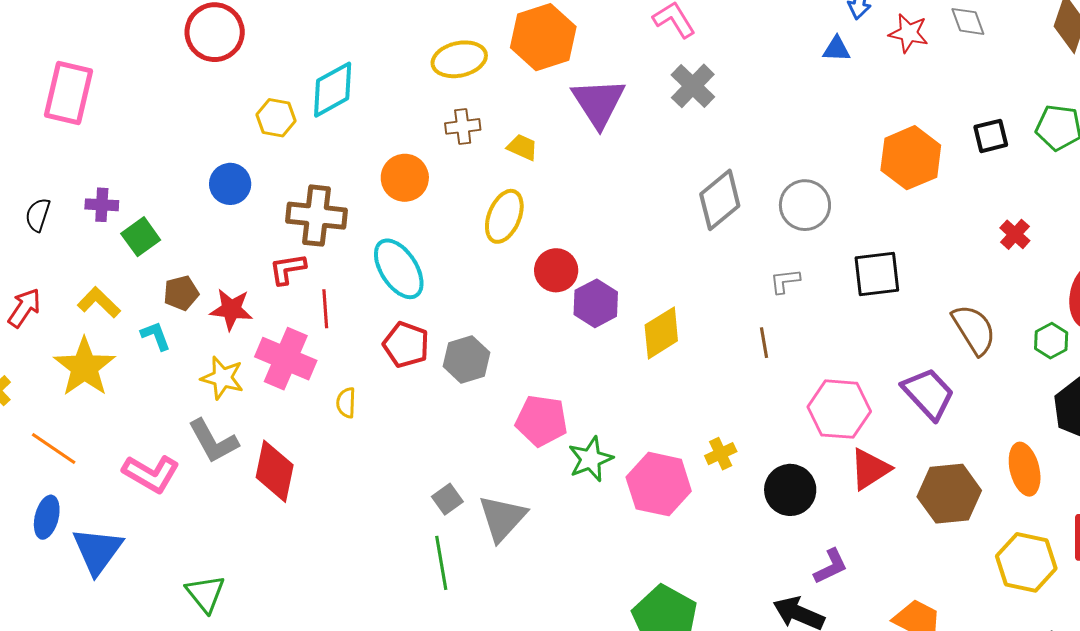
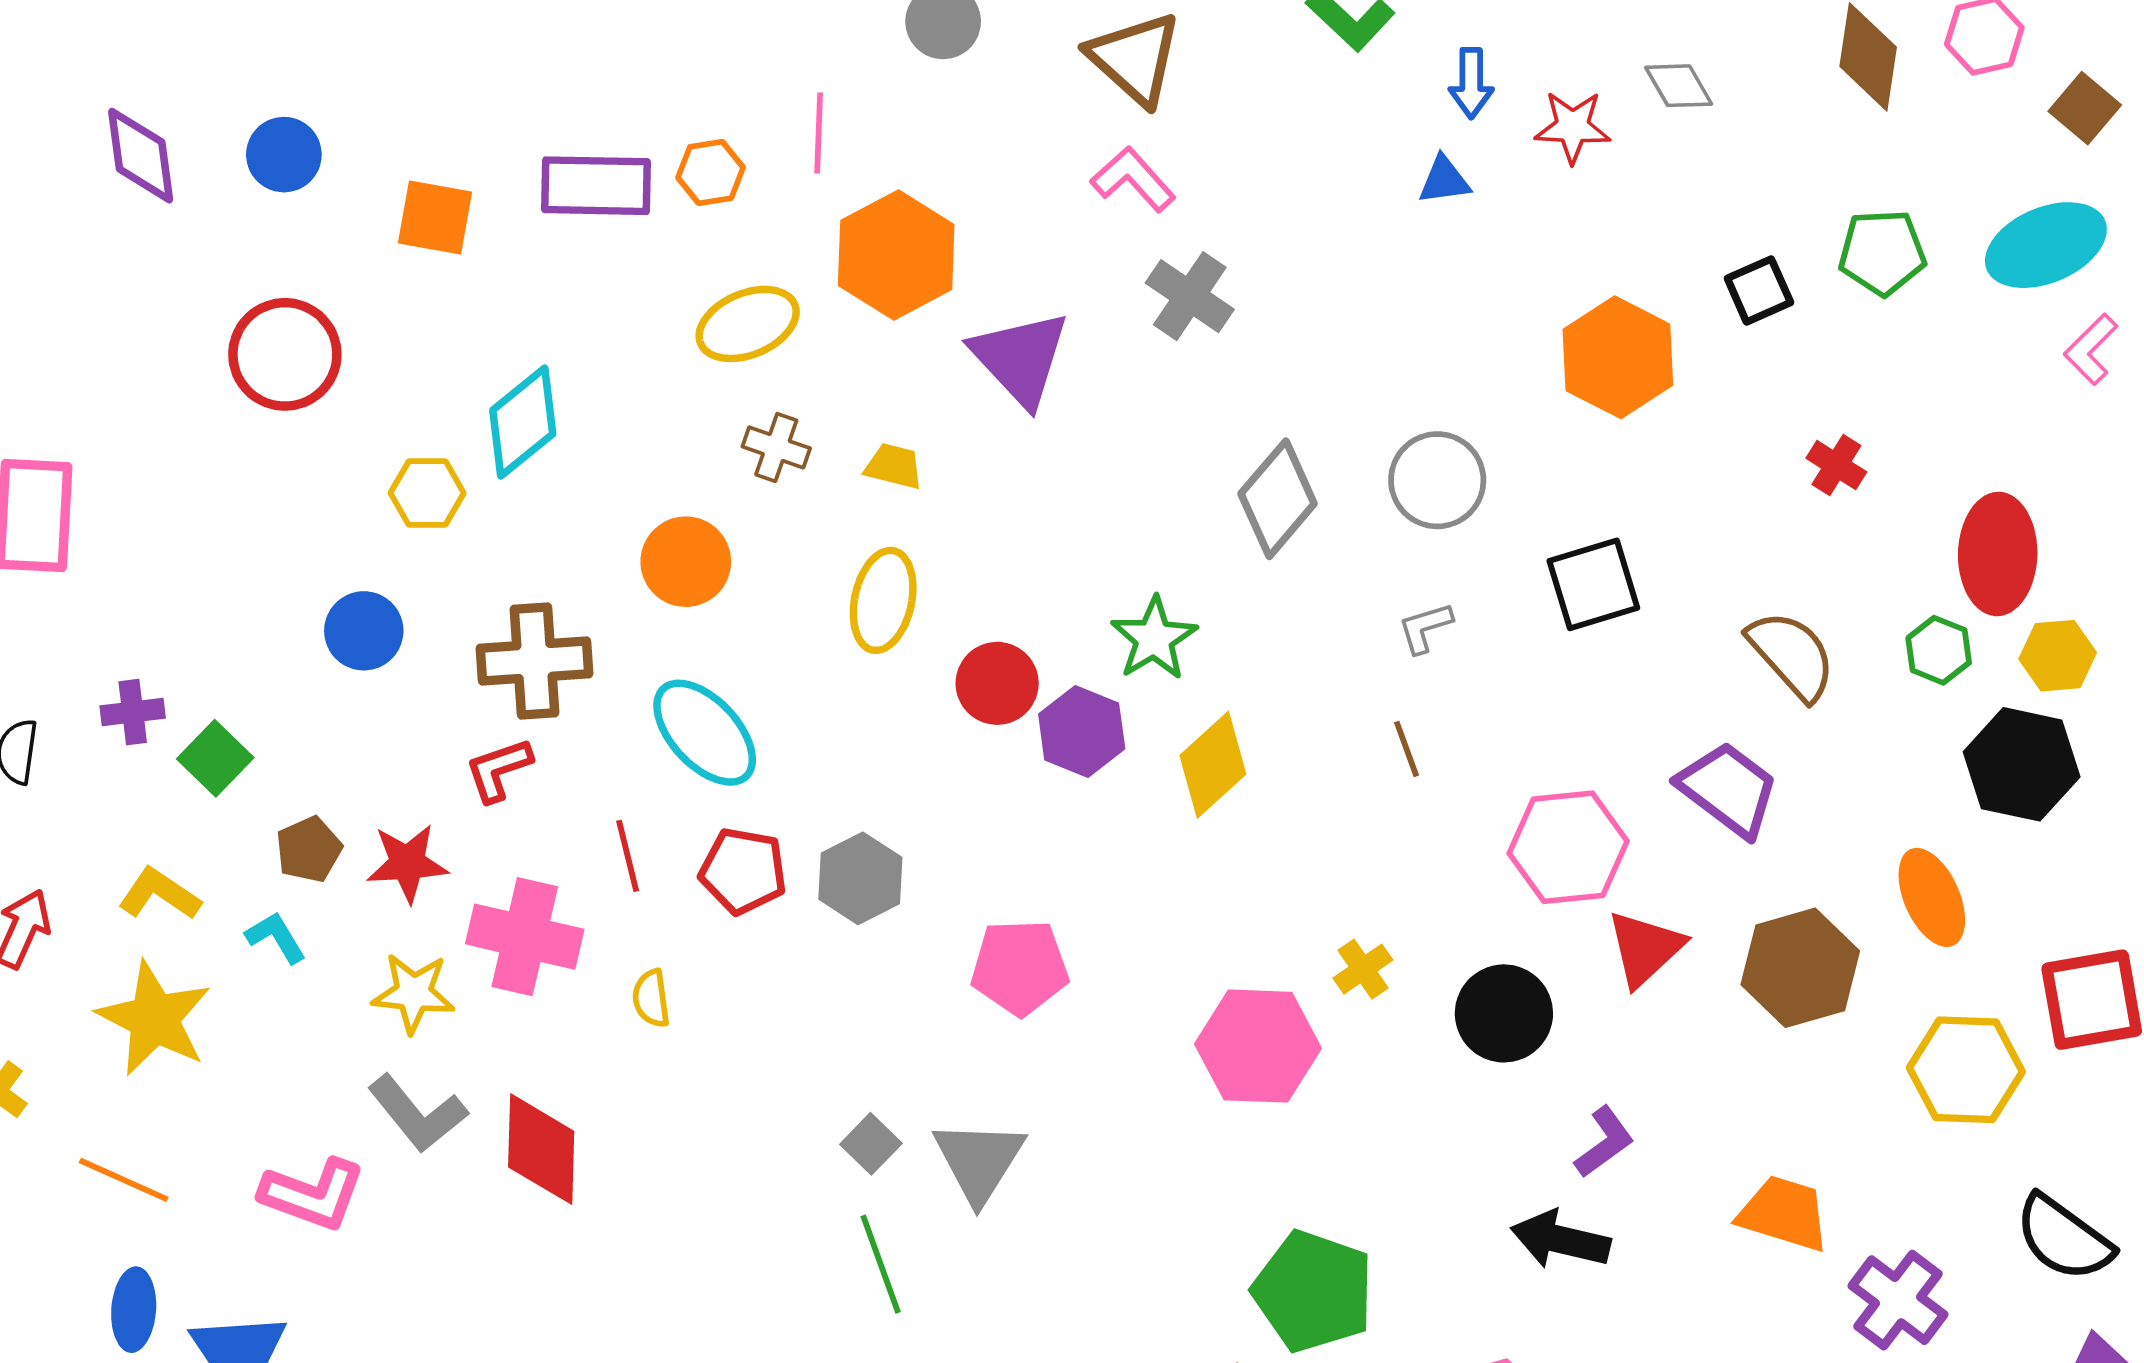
brown cross: (463, 126) -> (776, 447), turned 36
red line: (325, 309) -> (628, 856), moved
green star: (591, 459) -> (1154, 639), moved

